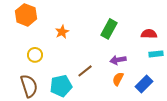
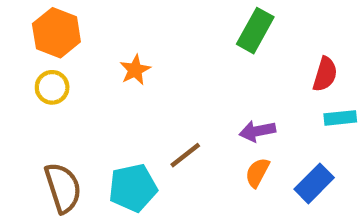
green rectangle: (109, 29) -> (255, 31), moved
red semicircle: (149, 34) -> (325, 74), turned 105
yellow circle: (35, 55) -> (52, 87), moved

